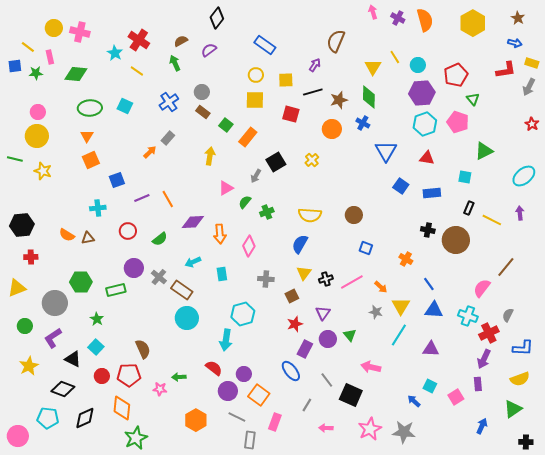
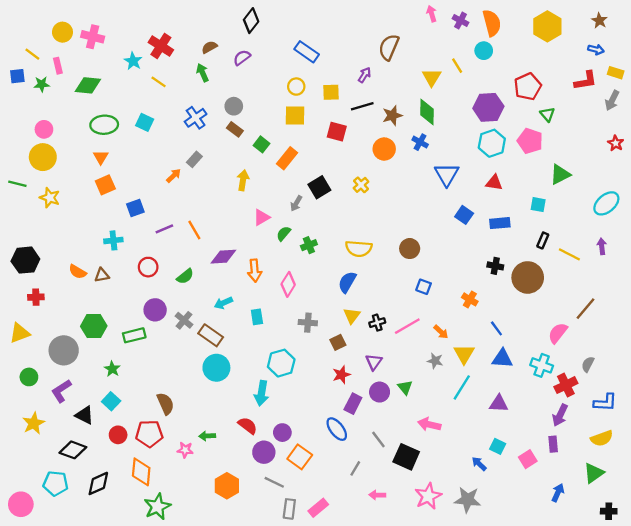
cyan circle: (418, 65) -> (484, 51), moved
pink rectangle: (275, 422) -> (318, 508), moved, turned 30

